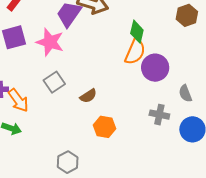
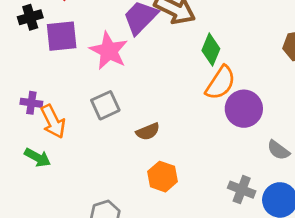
green diamond: (137, 32) -> (211, 50), moved
gray semicircle: (185, 93) -> (278, 150), turned -42
gray cross: (159, 115) -> (242, 190), moved

